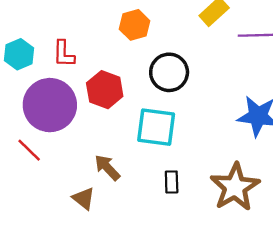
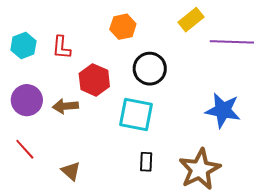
purple circle: (50, 105) -> (27, 100), moved, size x0.7
red line: (29, 150) -> (25, 149), moved
brown arrow: (107, 168) -> (65, 106), moved, turned -55

